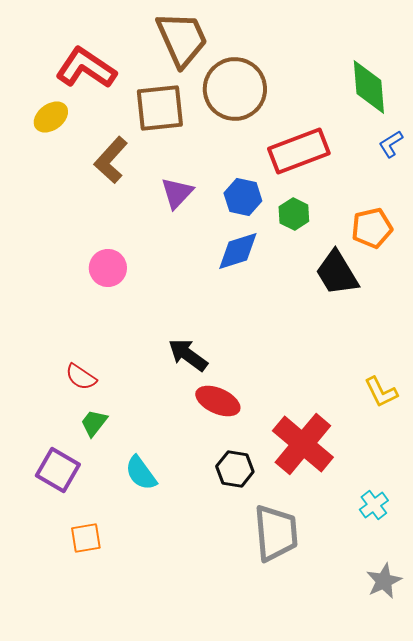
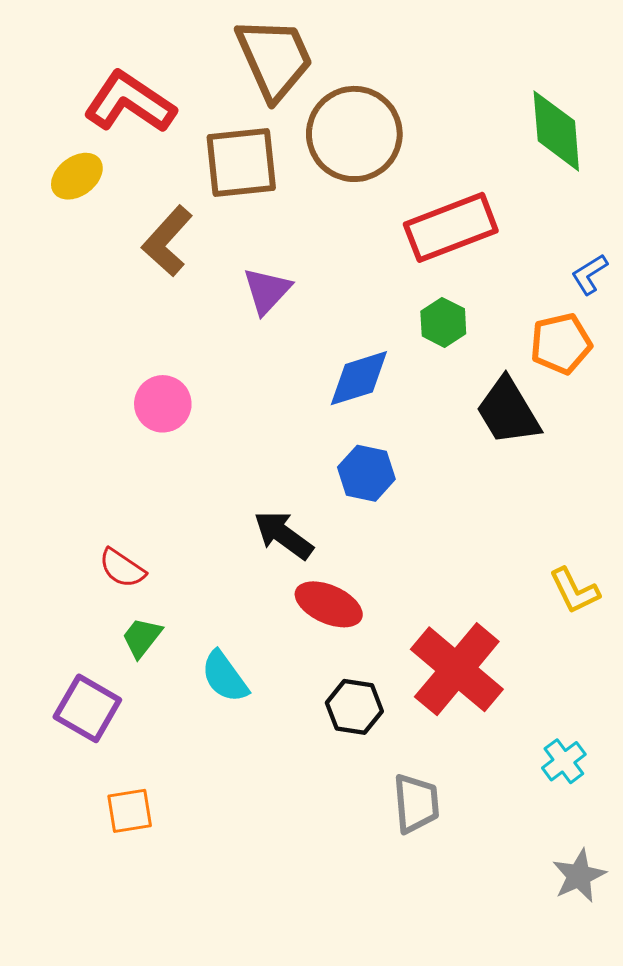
blue L-shape: (391, 144) -> (590, 274), moved
blue hexagon: (243, 197) -> (366, 473), moved
cyan semicircle: (141, 473) -> (225, 677), moved
gray trapezoid: (276, 533) -> (416, 803), size x0.7

